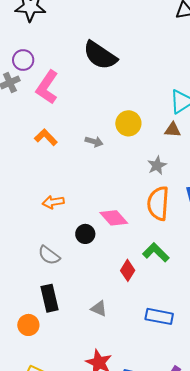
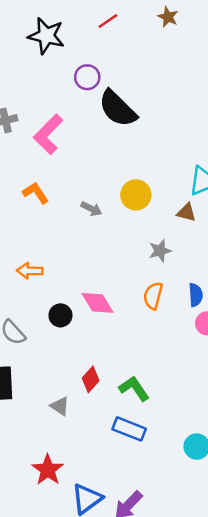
purple circle: (23, 60) -> (87, 77), moved
orange semicircle: (158, 203) -> (153, 296), size x0.7
green L-shape: (156, 252) -> (134, 388), moved
red diamond: (128, 270) -> (91, 379), moved

